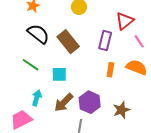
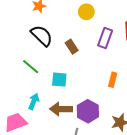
purple rectangle: (105, 41) -> (105, 38), moved
brown rectangle: (68, 42) -> (72, 47), size x0.6
brown arrow: (64, 103) -> (61, 109), turned 40

